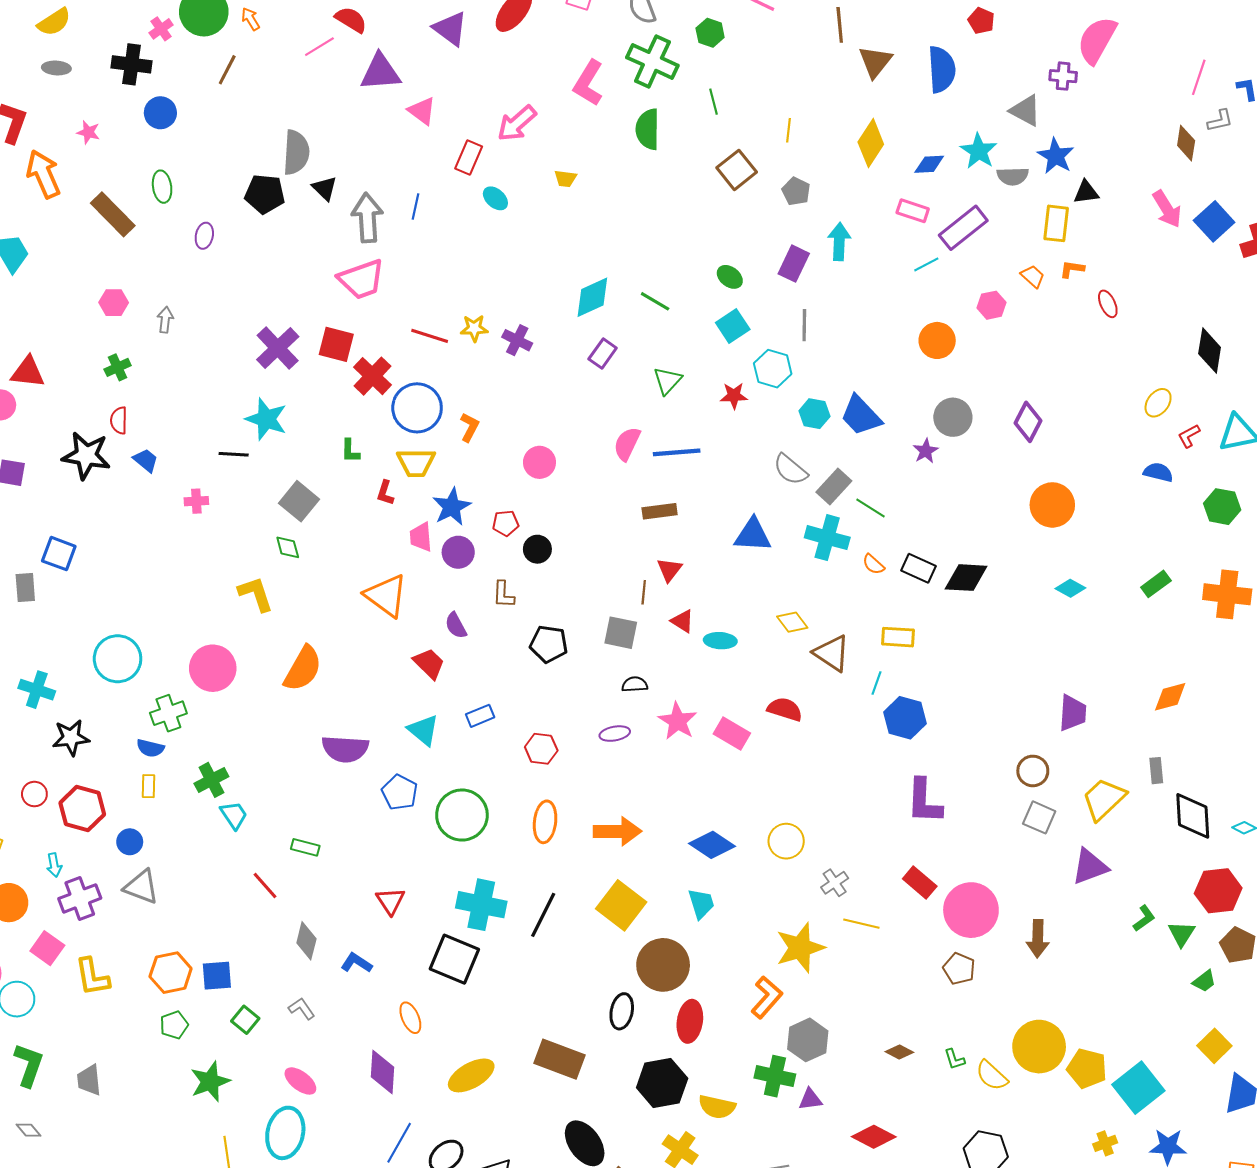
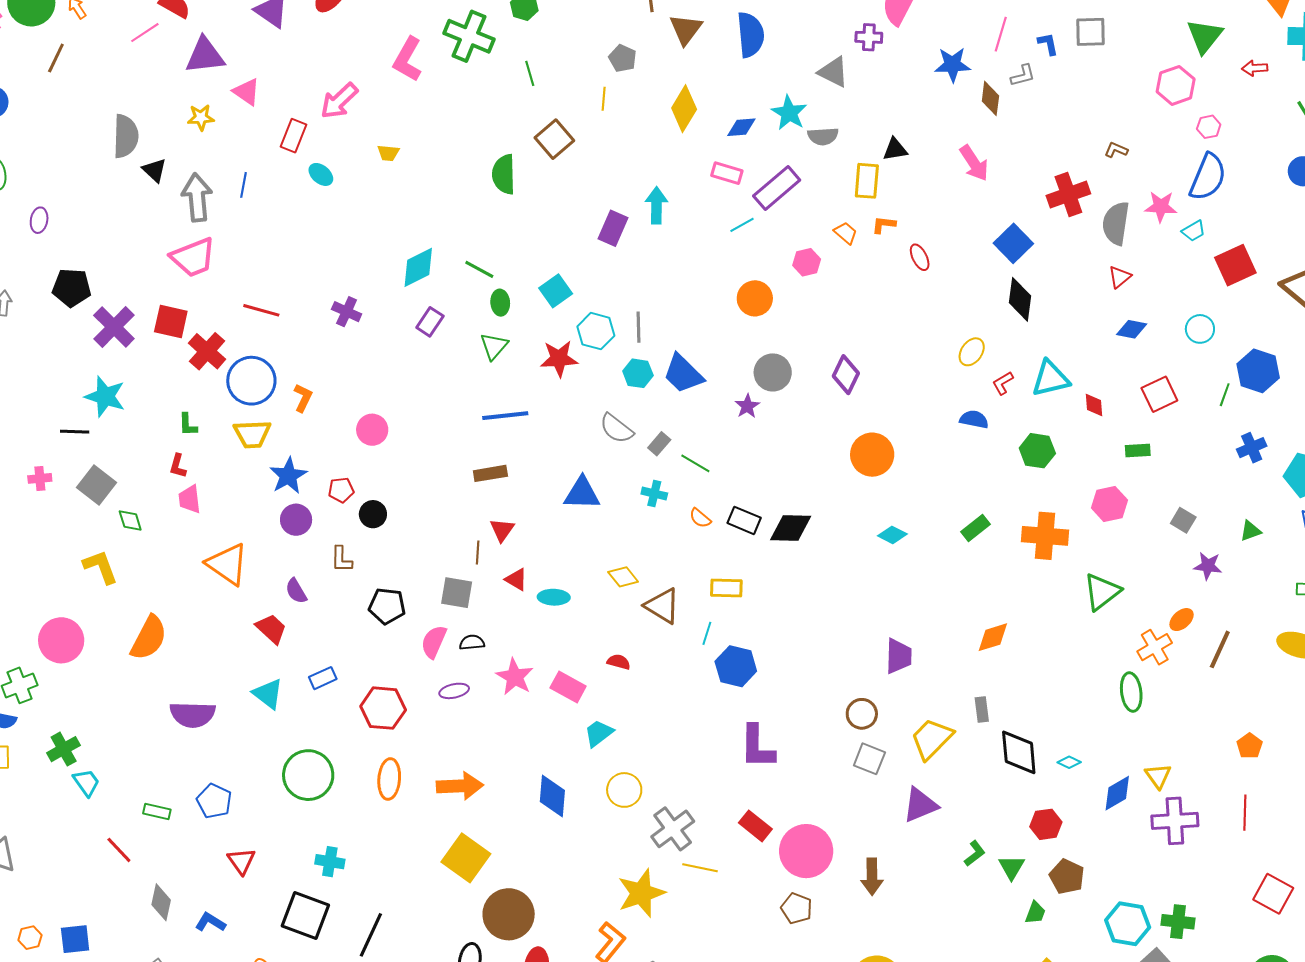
green semicircle: (648, 129) -> (504, 174), moved
blue star: (1056, 156) -> (953, 65), moved, turned -30
gray pentagon: (796, 191) -> (623, 58), moved
black pentagon: (265, 194) -> (72, 288), moved
blue square: (1214, 221) -> (1013, 243), moved
green ellipse: (730, 277) -> (500, 303), moved, turned 50
gray line: (804, 325) -> (638, 327), moved
yellow star: (474, 328) -> (201, 117), moved
red star: (734, 396) -> (559, 359), size x1.4
pink semicircle: (627, 444) -> (434, 642), moved
gray rectangle: (834, 487) -> (659, 444), size x0.7
red L-shape: (385, 493) -> (178, 466), moved
gray square: (299, 501) -> (96, 485), moved
pink trapezoid: (421, 537) -> (190, 499), moved
cyan cross: (827, 538) -> (654, 494), size x0.6
red semicircle: (785, 709) -> (619, 662), size x0.7
red hexagon: (541, 749) -> (383, 708), size x1.4
blue pentagon: (400, 792) -> (214, 801), moved
blue diamond: (712, 845) -> (552, 796), turned 63
gray cross: (835, 883) -> (673, 829), size x1.6
red hexagon: (1218, 891) -> (1046, 824), size x0.7
cyan trapezoid: (701, 904) -> (599, 733), moved, turned -108
cyan cross: (481, 905) -> (330, 862), size x0.6
black line: (543, 915) -> (371, 935), moved
orange hexagon: (171, 973) -> (30, 938), size x0.6
green trapezoid: (1204, 981) -> (1035, 913), turned -30

